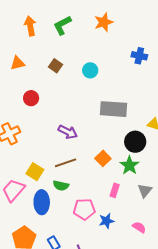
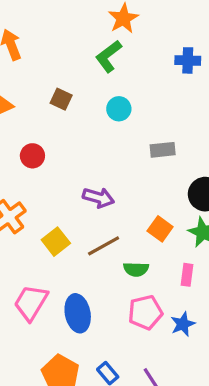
green L-shape: (62, 25) -> (109, 56), moved
cyan circle: (90, 70) -> (119, 109), moved
gray rectangle: (113, 109) -> (163, 150), size x0.6
yellow square: (35, 172) -> (56, 242), moved, turned 30
green semicircle: (61, 186) -> (136, 269), moved

